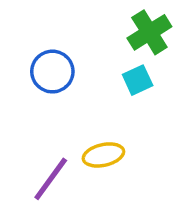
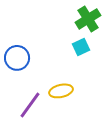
blue circle: (52, 72) -> (17, 58), moved

